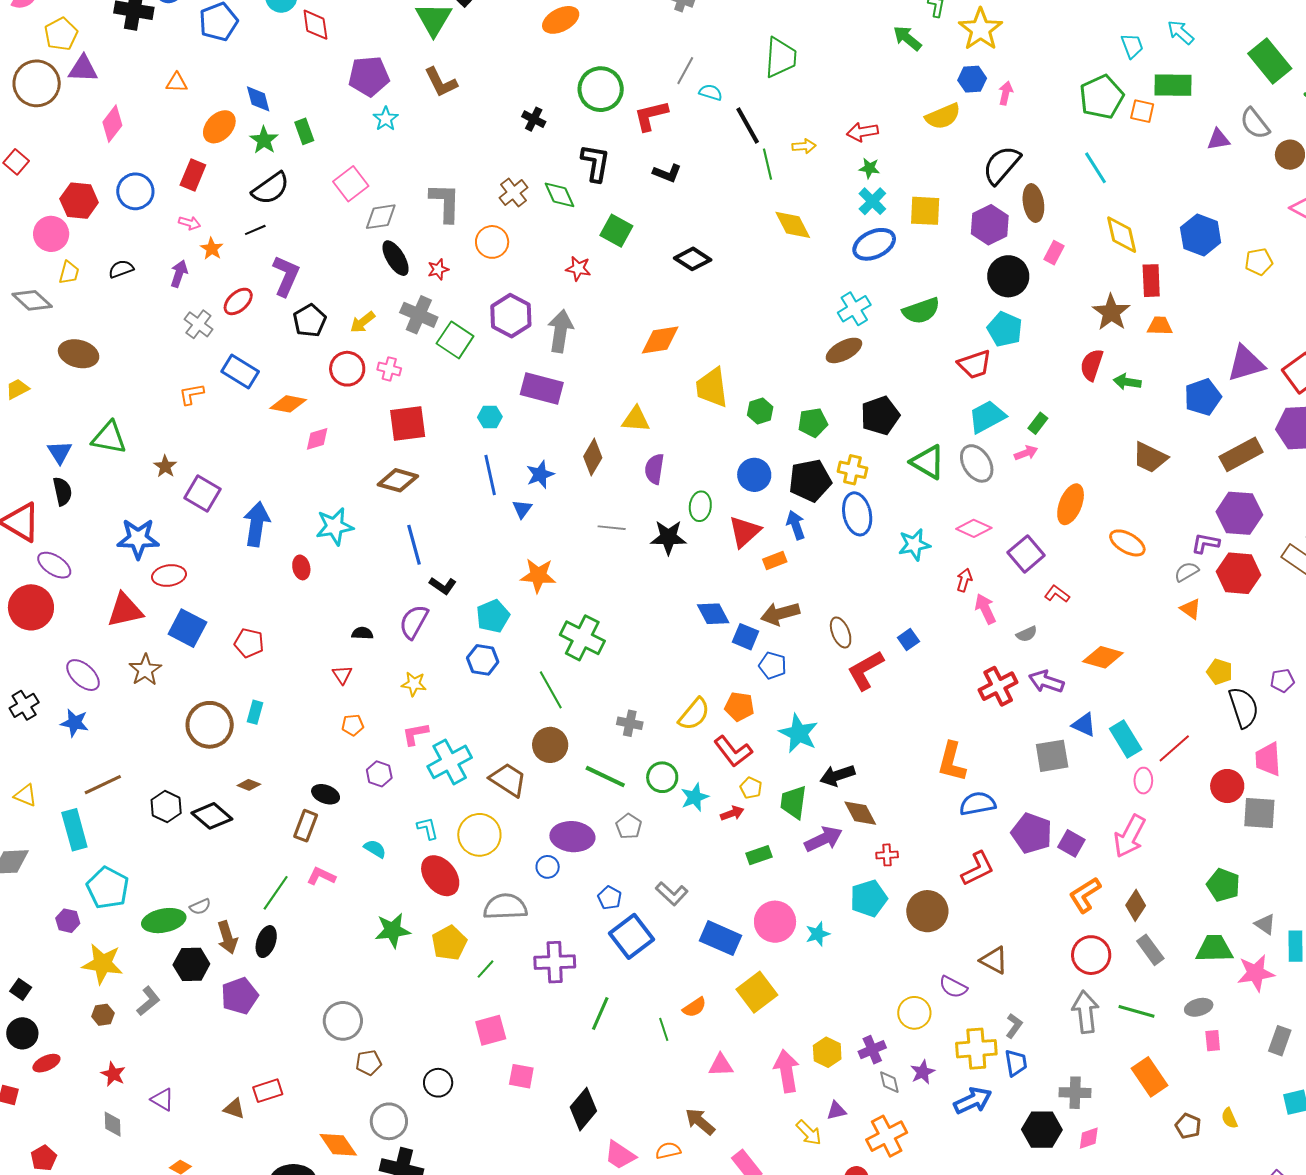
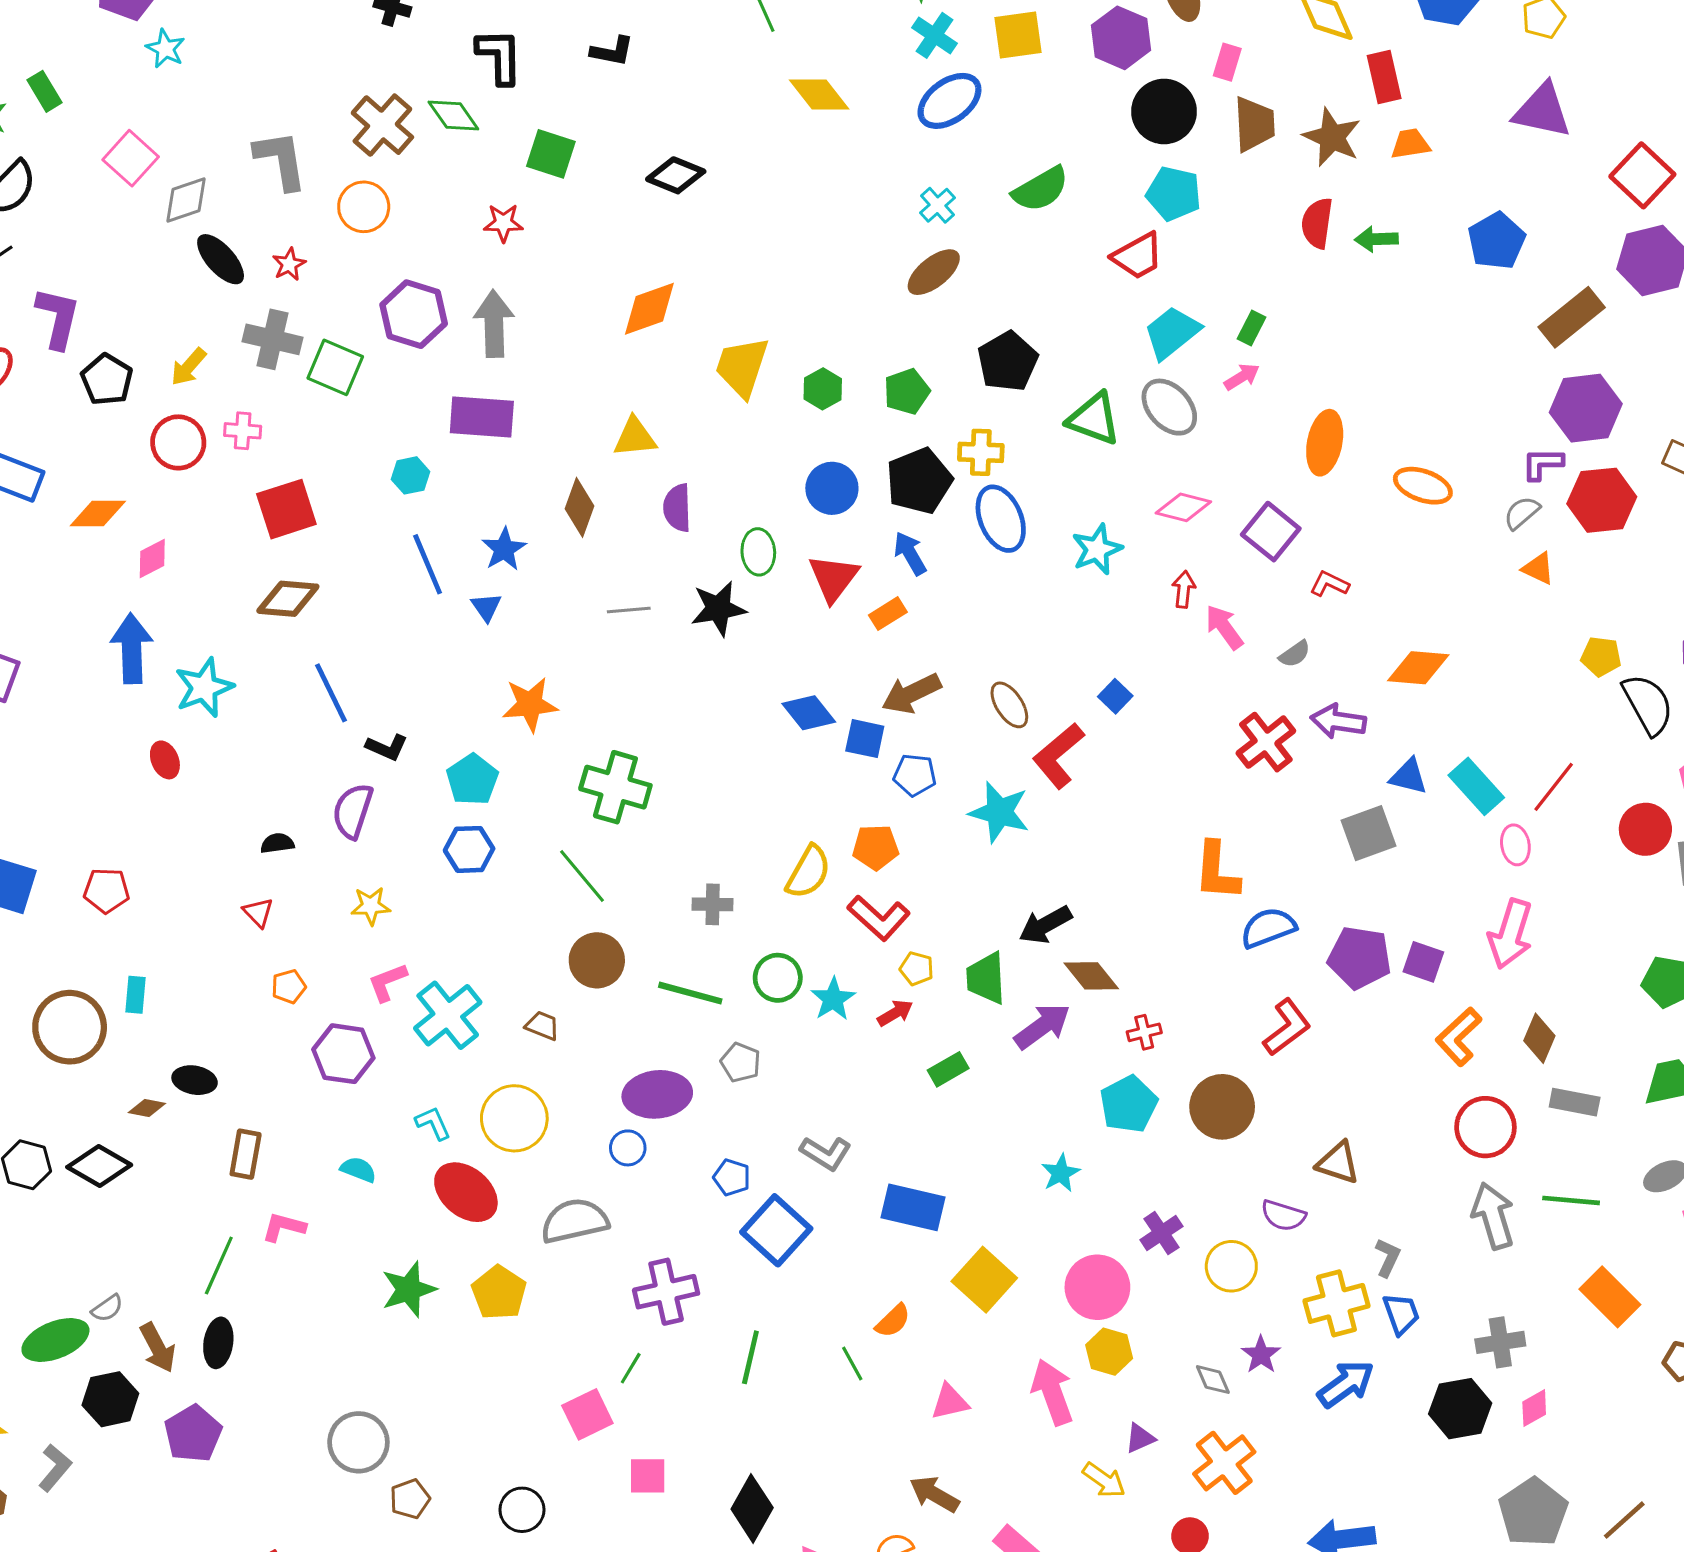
brown cross: (514, 193) -> (382, 125), size x1.4
cyan cross: (854, 309) -> (937, 205), size x0.7
purple triangle: (1246, 363) -> (1542, 111), moved, turned 39
yellow trapezoid: (712, 388) -> (742, 367), turned 36
brown trapezoid: (1150, 458) -> (1254, 124), moved, turned -108
blue arrow: (257, 524) -> (132, 648), moved
cyan star: (799, 733) -> (999, 812), moved
purple hexagon: (379, 774) -> (343, 1054), size x1.5
brown trapezoid: (508, 780) -> (542, 1026), size x0.6
black ellipse: (326, 794) -> (195, 1080), moved
pink circle: (775, 922) -> (1097, 1287), moved
gray rectangle: (1150, 950) -> (1575, 1102), turned -32
green line: (485, 969) -> (631, 1368), moved
purple cross: (872, 1050) -> (1161, 1233), moved

